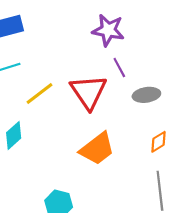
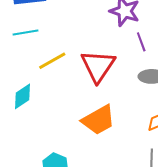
purple line: (119, 68) -> (141, 42), moved

